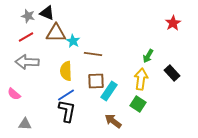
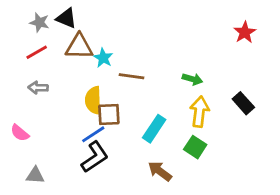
green arrow: (148, 56) -> (192, 79), moved, turned -104
gray arrow: (27, 62) -> (38, 88), size x0.6
brown square: (96, 81) -> (109, 114), moved
black L-shape: (67, 111) -> (95, 157), turned 45

